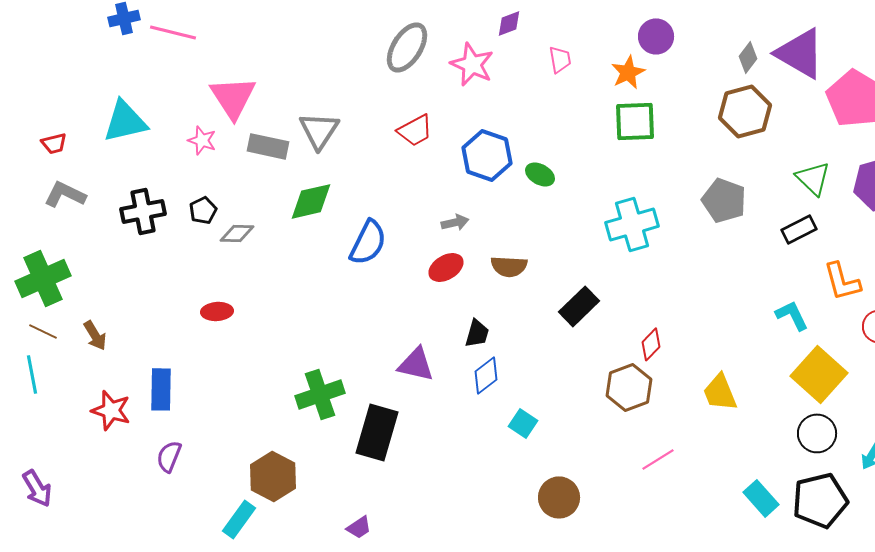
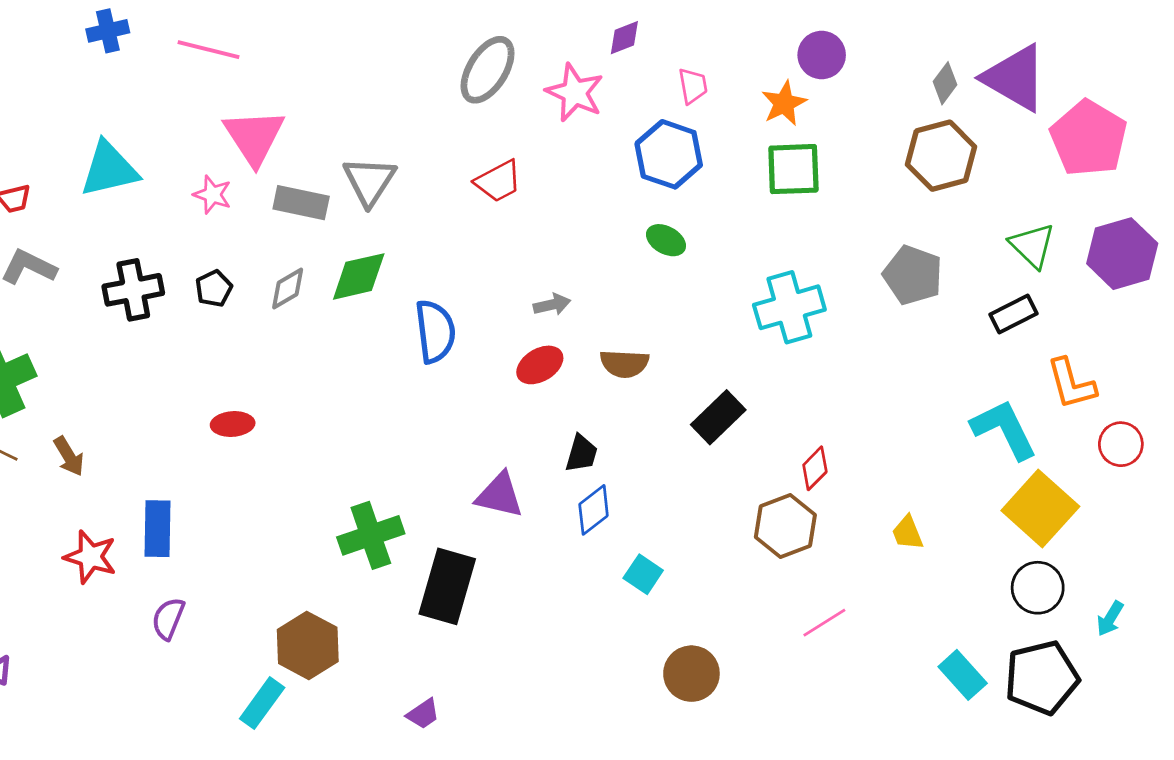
pink line: (173, 32) -> (208, 50), moved
blue hexagon: (487, 155) -> (669, 154), moved
gray diamond: (237, 233) -> (288, 288), moved, turned -32
blue semicircle: (368, 242) -> (435, 331), turned -33
cyan L-shape: (792, 315) -> (1004, 429), size x1.5
yellow trapezoid: (720, 392) -> (908, 533), size x0.7

